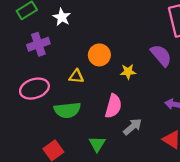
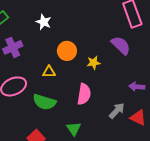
white star: (62, 17) -> (44, 22), moved
green semicircle: (67, 110) -> (44, 102), turned 30
gray arrow: (133, 127) -> (117, 111), moved

